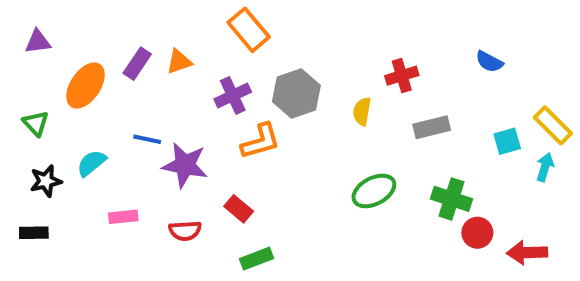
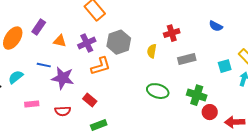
orange triangle: (179, 62) -> (60, 41), moved, turned 32
green ellipse: (374, 191) -> (158, 91), turned 45

